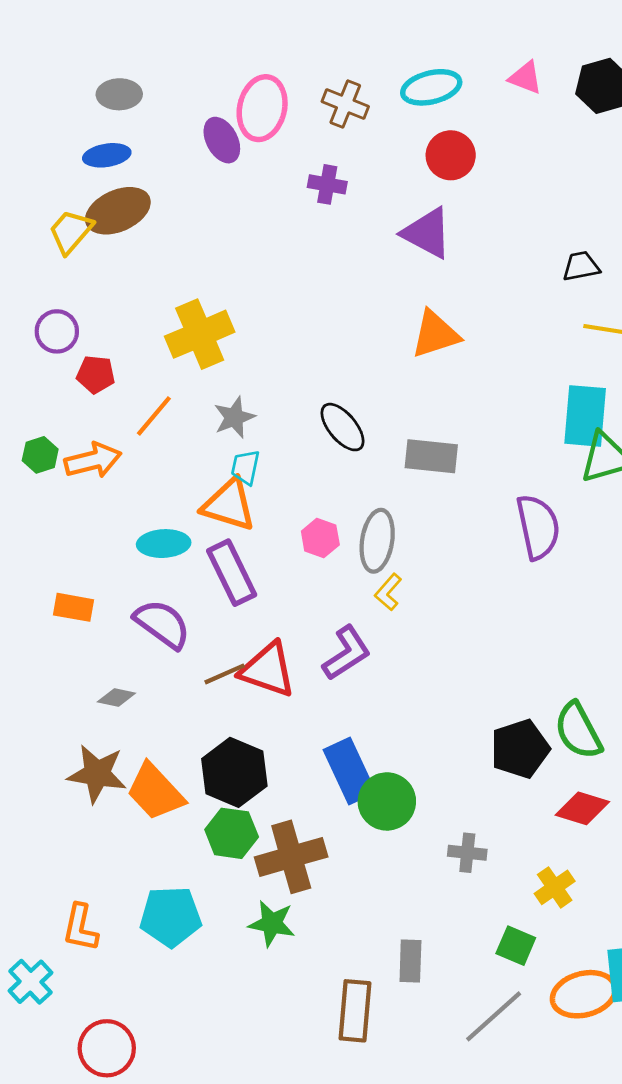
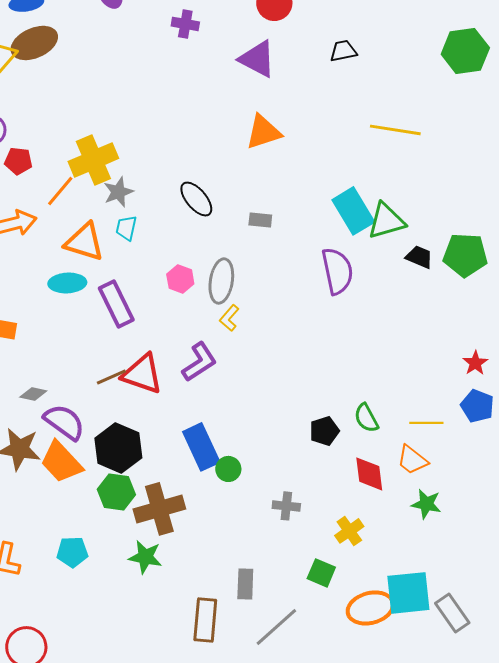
black trapezoid: (581, 266) -> (343, 51), moved
yellow cross: (200, 334) -> (93, 160), moved
cyan rectangle: (585, 416) -> (353, 211), moved, turned -36
gray rectangle: (431, 456) -> (260, 220), size x0.6
orange triangle: (229, 505) -> (84, 242), moved
purple semicircle: (162, 624) -> (64, 422), moved
green semicircle: (578, 731) -> (366, 418), size x0.7
black pentagon: (520, 749) -> (324, 431), size x0.7
green circle: (387, 801) -> (228, 469), size x0.6
red diamond: (582, 808) -> (369, 474), turned 66
cyan pentagon: (171, 917) -> (72, 552), size x0.7
gray line: (494, 1016) -> (276, 627), moved

